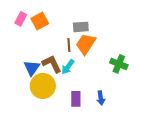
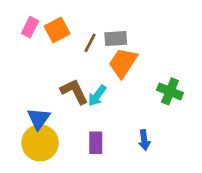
brown line: (69, 45) -> (90, 43), moved, turned 32
blue triangle: (32, 68) -> (39, 119), moved
yellow circle: (43, 86) -> (40, 143), moved
purple rectangle: (76, 99) -> (96, 143), moved

